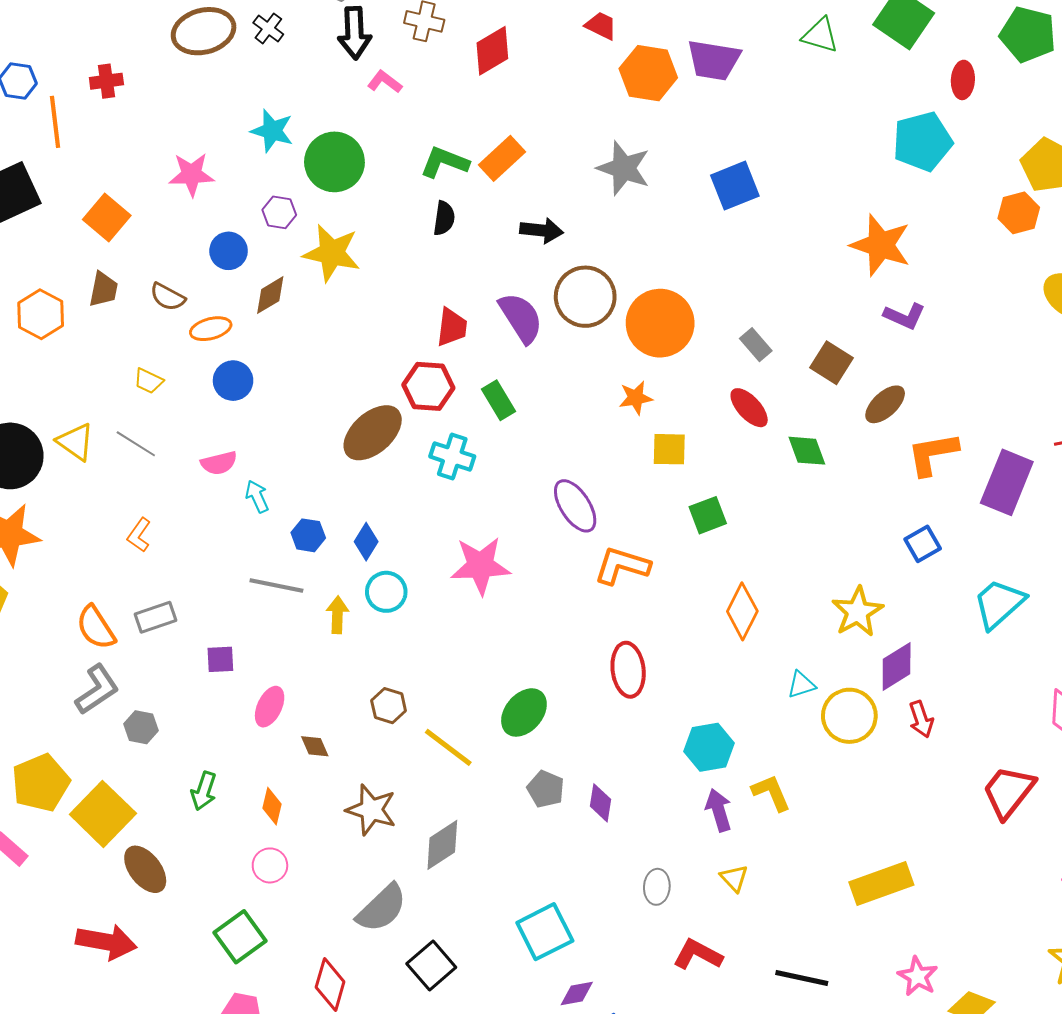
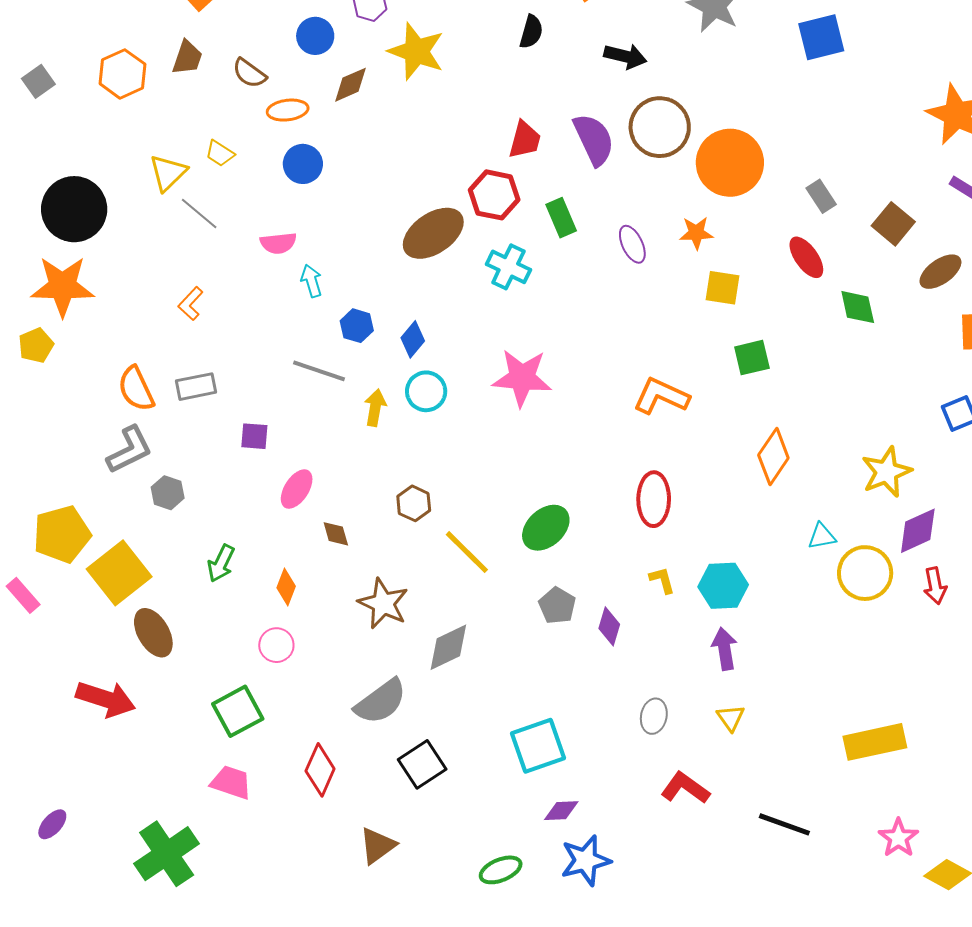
yellow triangle: (75, 442) -> (168, 173), moved, turned 33
purple ellipse: (575, 506) -> (632, 244), moved, size x0.7
yellow L-shape: (771, 793) -> (662, 580), moved, size x0.7

